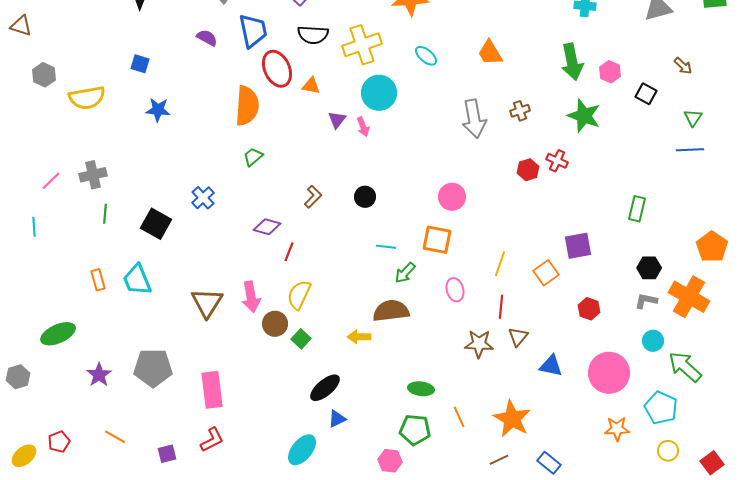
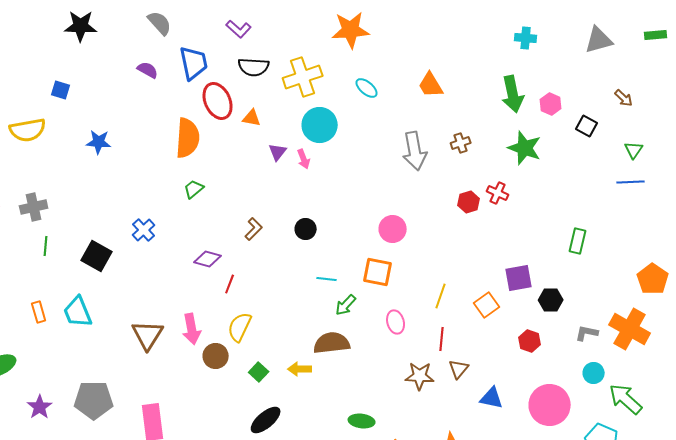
blue square: (140, 64) -> (61, 90), moved
black hexagon: (649, 268) -> (551, 300), moved
green square: (301, 339) -> (259, 372), moved

